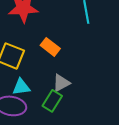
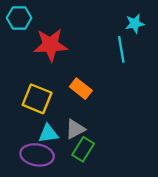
gray triangle: (61, 83) -> (75, 129), moved

